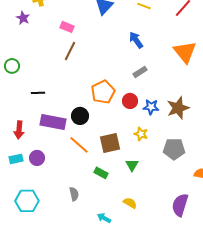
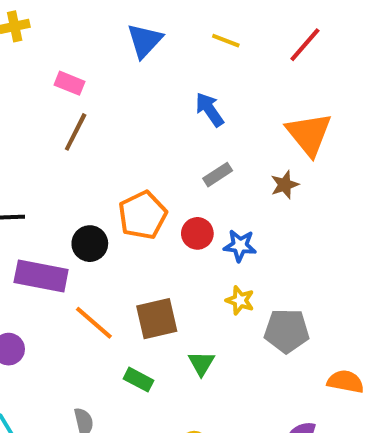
brown star: (178, 108) -> (285, 185), moved, size x0.6
black circle: (80, 116) -> (90, 244), moved
yellow star: (141, 134) -> (240, 300), moved

